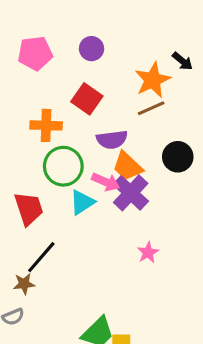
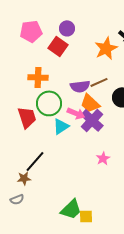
red square: (87, 99) -> (58, 46), moved
brown line: (151, 108) -> (99, 82), moved
red trapezoid: (29, 209) -> (27, 117), moved

